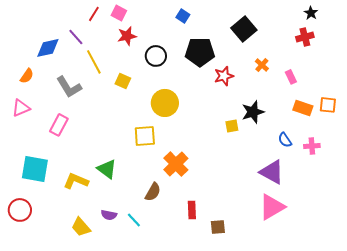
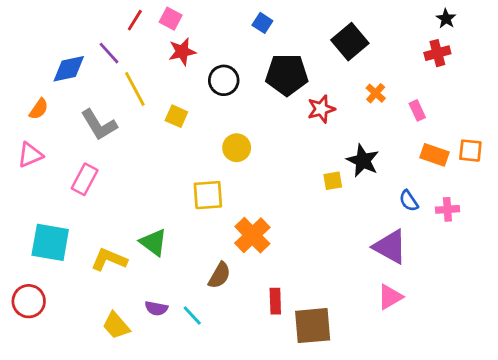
yellow circle: (165, 103) -> (237, 148), size x0.7
black star: (253, 112) -> (363, 161), turned -30
pink triangle: (272, 207) -> (390, 297), size x0.7
brown square: (218, 227) -> (313, 326), size x1.8

